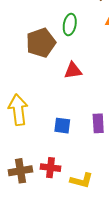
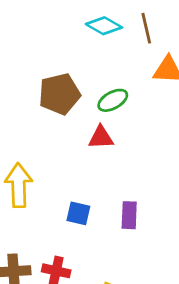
green ellipse: (70, 25) -> (113, 100), moved, turned 45

